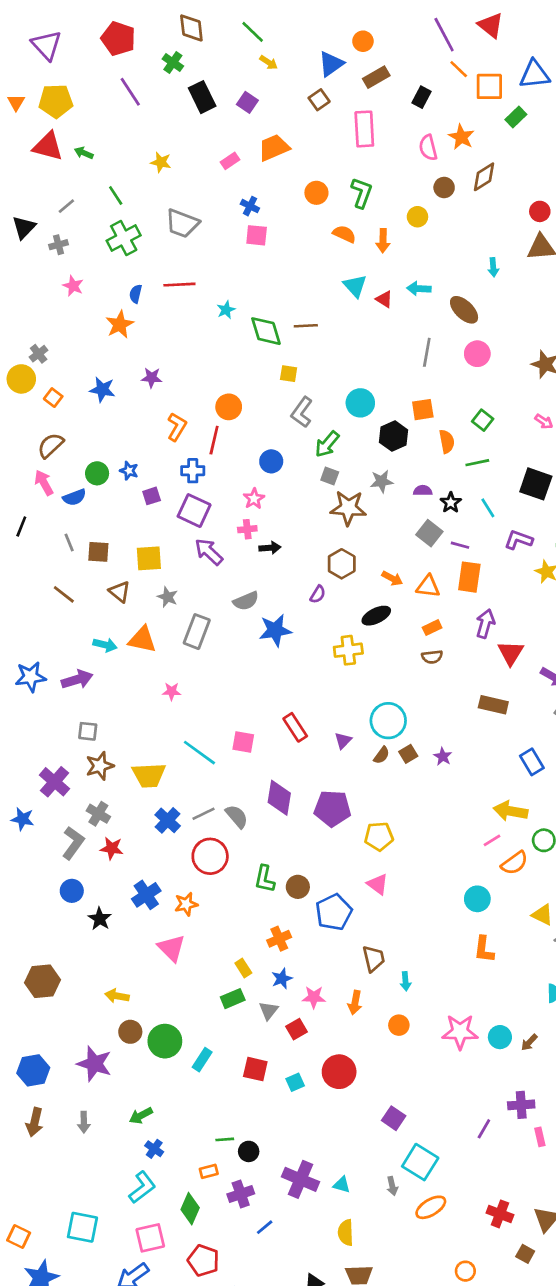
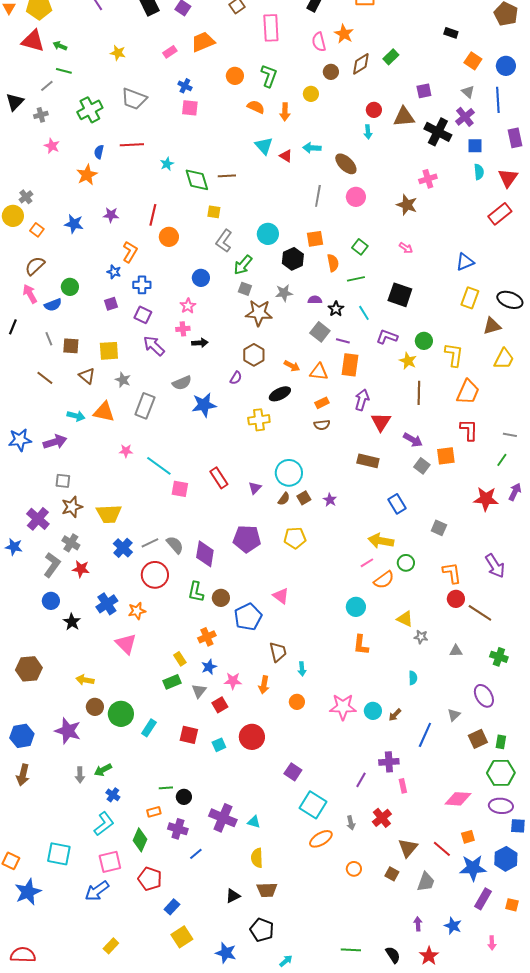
green rectangle: (516, 117) -> (391, 57), moved
green line: (116, 195) -> (64, 71), moved, turned -42
red circle: (540, 211) -> (374, 110), moved
red line: (214, 440) -> (153, 215), moved
blue star: (129, 471) -> (114, 272), moved
purple square: (194, 511) -> (143, 315), size x0.7
cyan line: (199, 753) -> (159, 466), moved
purple diamond: (279, 798) -> (205, 554), moved
yellow pentagon: (379, 836) -> (295, 538), moved
gray arrow: (84, 1122) -> (80, 775), moved
gray arrow: (392, 1186) -> (351, 823), moved
purple cross: (241, 1194) -> (178, 829), turned 36
red cross: (500, 1214) -> (382, 818), moved, turned 30
orange circle: (465, 1271) -> (354, 869), moved

